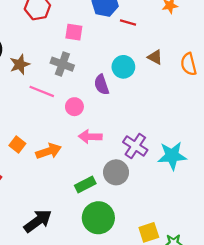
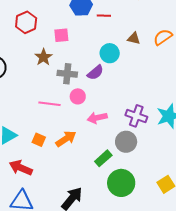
brown star: (20, 64) -> (43, 57), moved
gray cross: (62, 64) -> (67, 74), moved
orange semicircle: (189, 64) -> (163, 37), turned 84
purple semicircle: (101, 85) -> (95, 73), turned -96
pink line: (42, 91) -> (50, 104), moved

